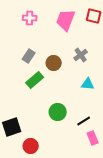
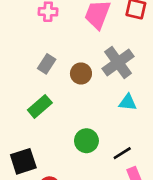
gray cross: (81, 55) -> (118, 63), size x1.6
green rectangle: (35, 80) -> (40, 106), moved

